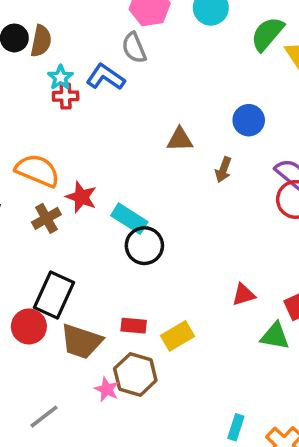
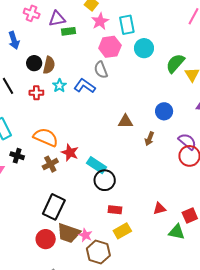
red cross: (66, 96) -> (36, 93), moved
red circle: (29, 326) -> (46, 239), moved
red rectangle: (134, 326) -> (115, 210), moved
pink star: (107, 389) -> (85, 235), moved

